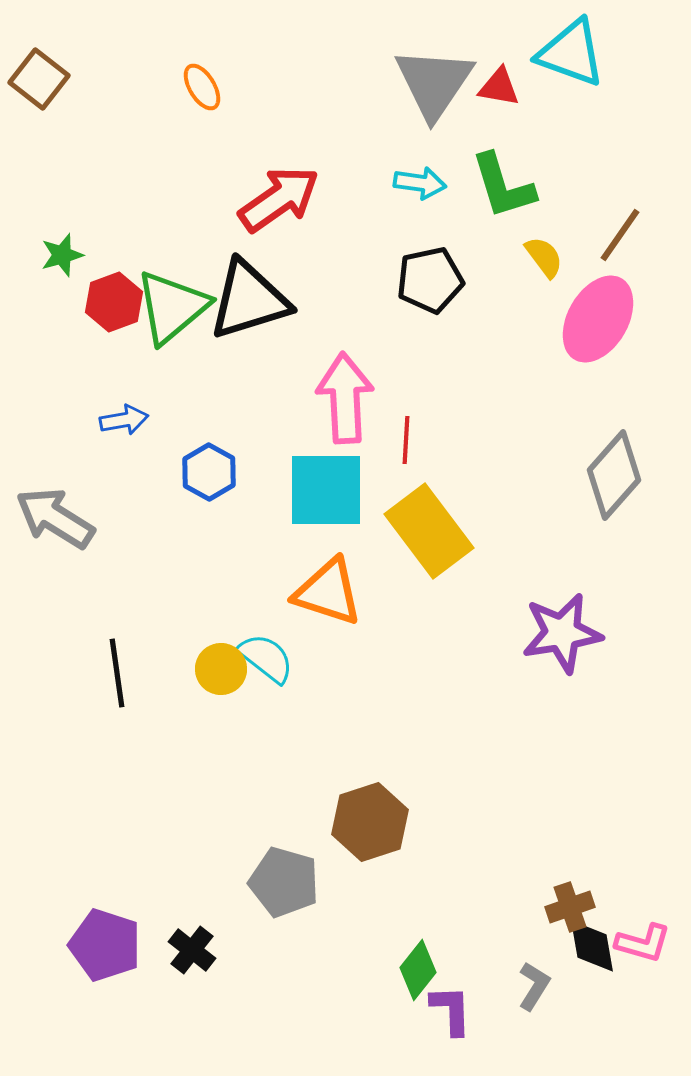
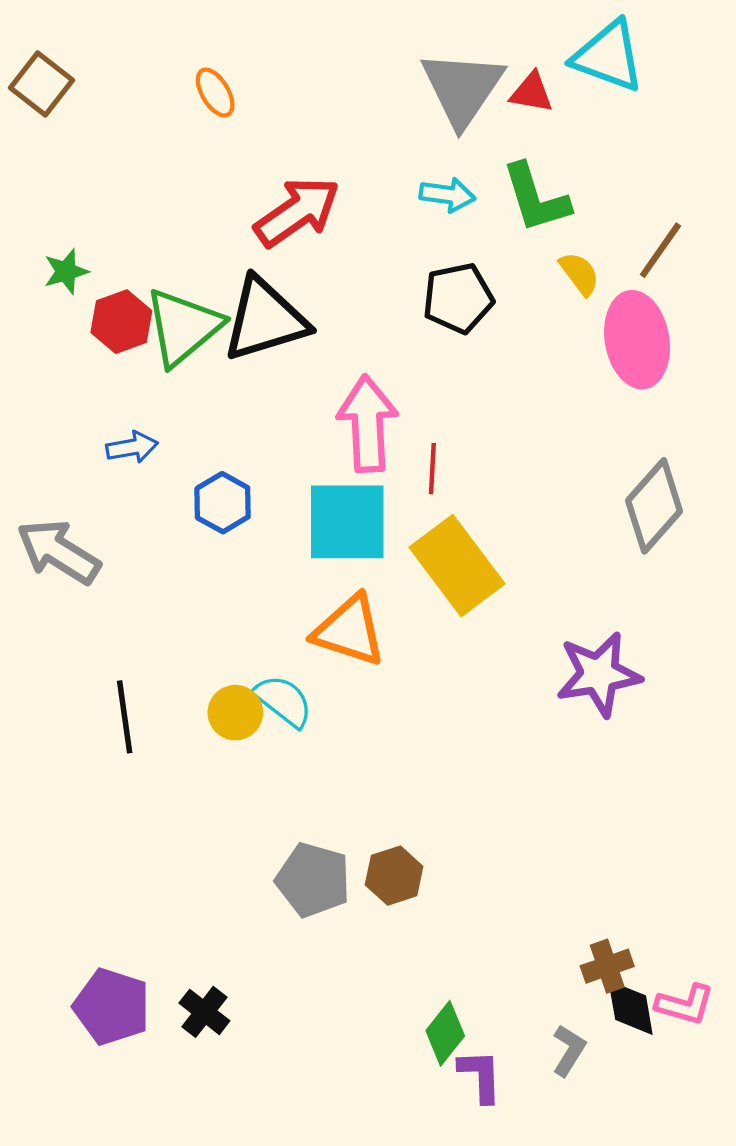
pink ellipse: (598, 319) -> (637, 340), turned -40
brown hexagon: (370, 822) -> (394, 876), size x0.7
gray pentagon: (284, 882) -> (313, 880), moved

